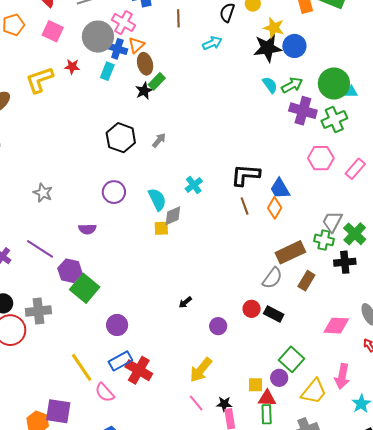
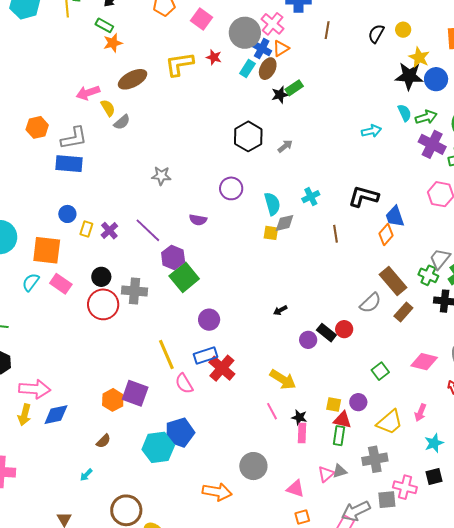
cyan arrow: (212, 43) -> (371, 131), moved
brown ellipse: (145, 64) -> (268, 69), moved, turned 30
gray star: (43, 193) -> (161, 176), turned -30
brown line: (245, 206) -> (336, 234), moved
brown rectangle: (290, 252) -> (393, 281), turned 64
black rectangle: (274, 314) -> (326, 333), moved
green square: (291, 359) -> (380, 371), moved, size x0.7
yellow arrow: (201, 370) -> (283, 379), turned -108
pink arrow: (342, 376) -> (420, 413), size x0.7

